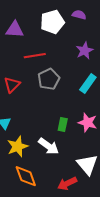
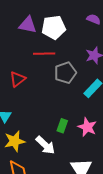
white pentagon: (52, 22) -> (54, 27), moved
gray pentagon: (49, 79) -> (65, 73), moved

